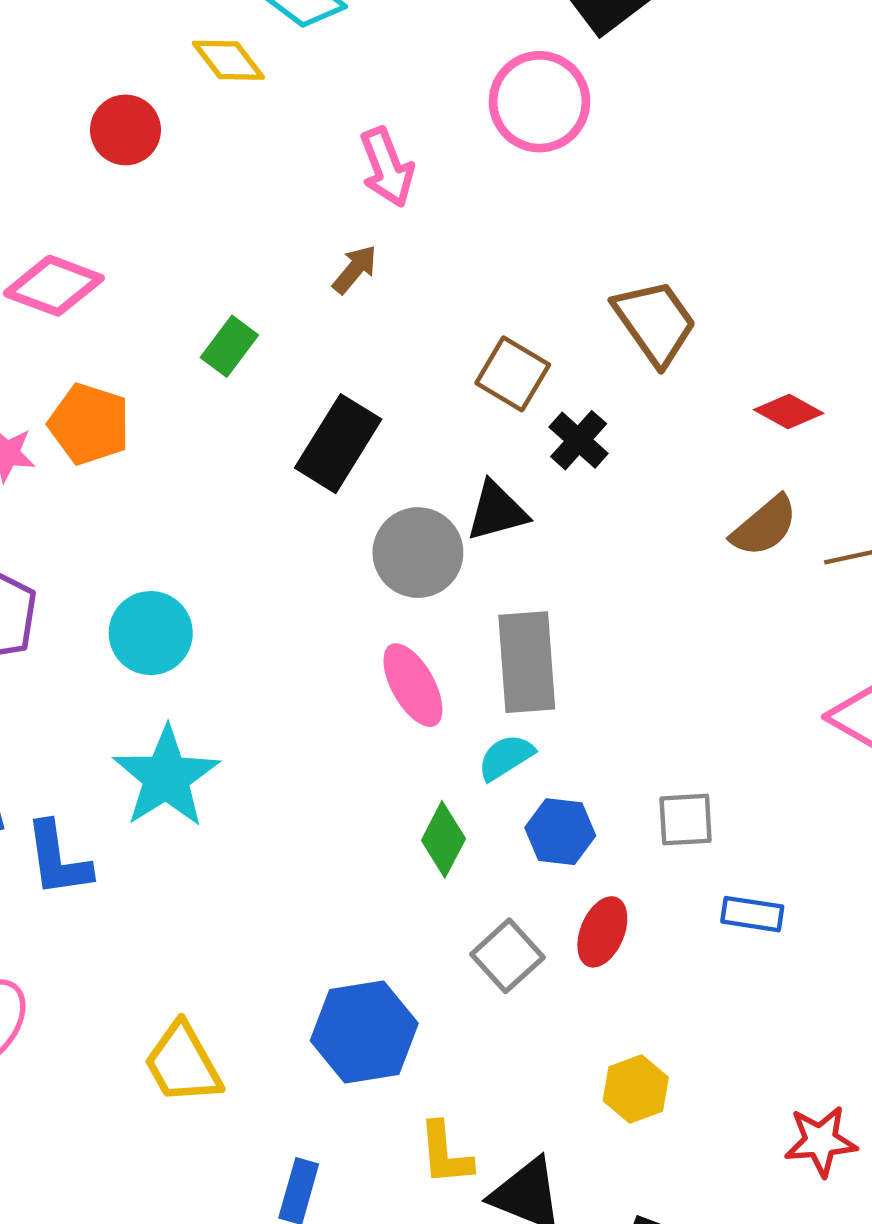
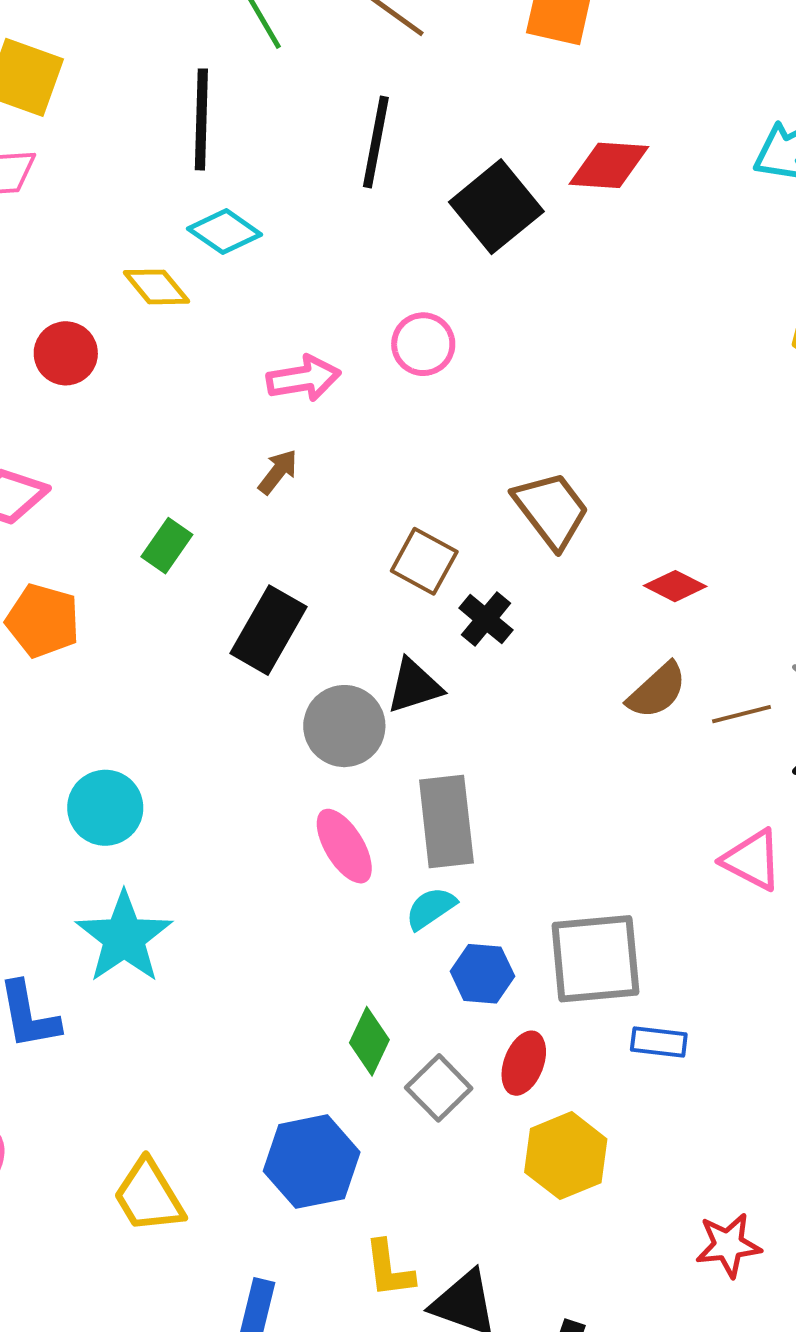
pink circle: (540, 102) -> (423, 344), moved, size x0.7
pink arrow: (387, 167) -> (304, 378), turned -76
gray square: (686, 820) -> (595, 959), size x1.8
green diamond: (443, 839) -> (369, 1041), moved
yellow hexagon: (636, 1089) -> (566, 1156), moved, size x1.4

